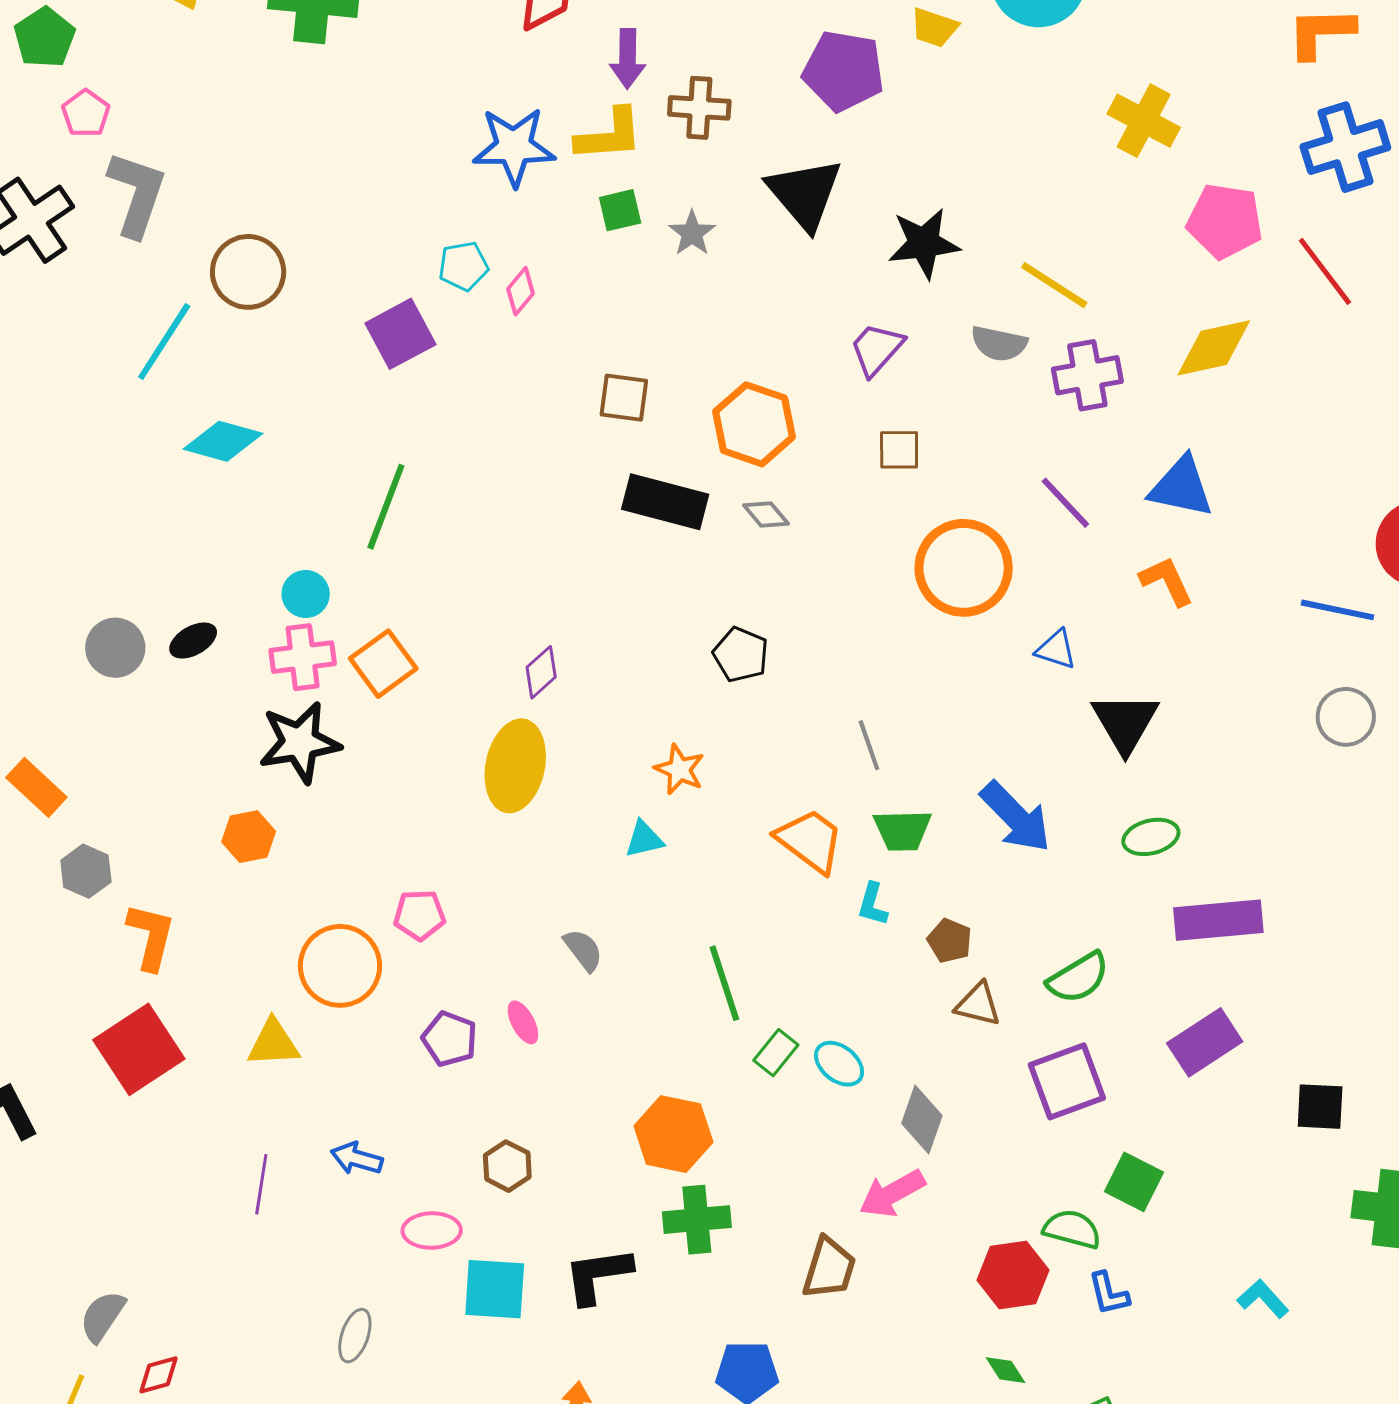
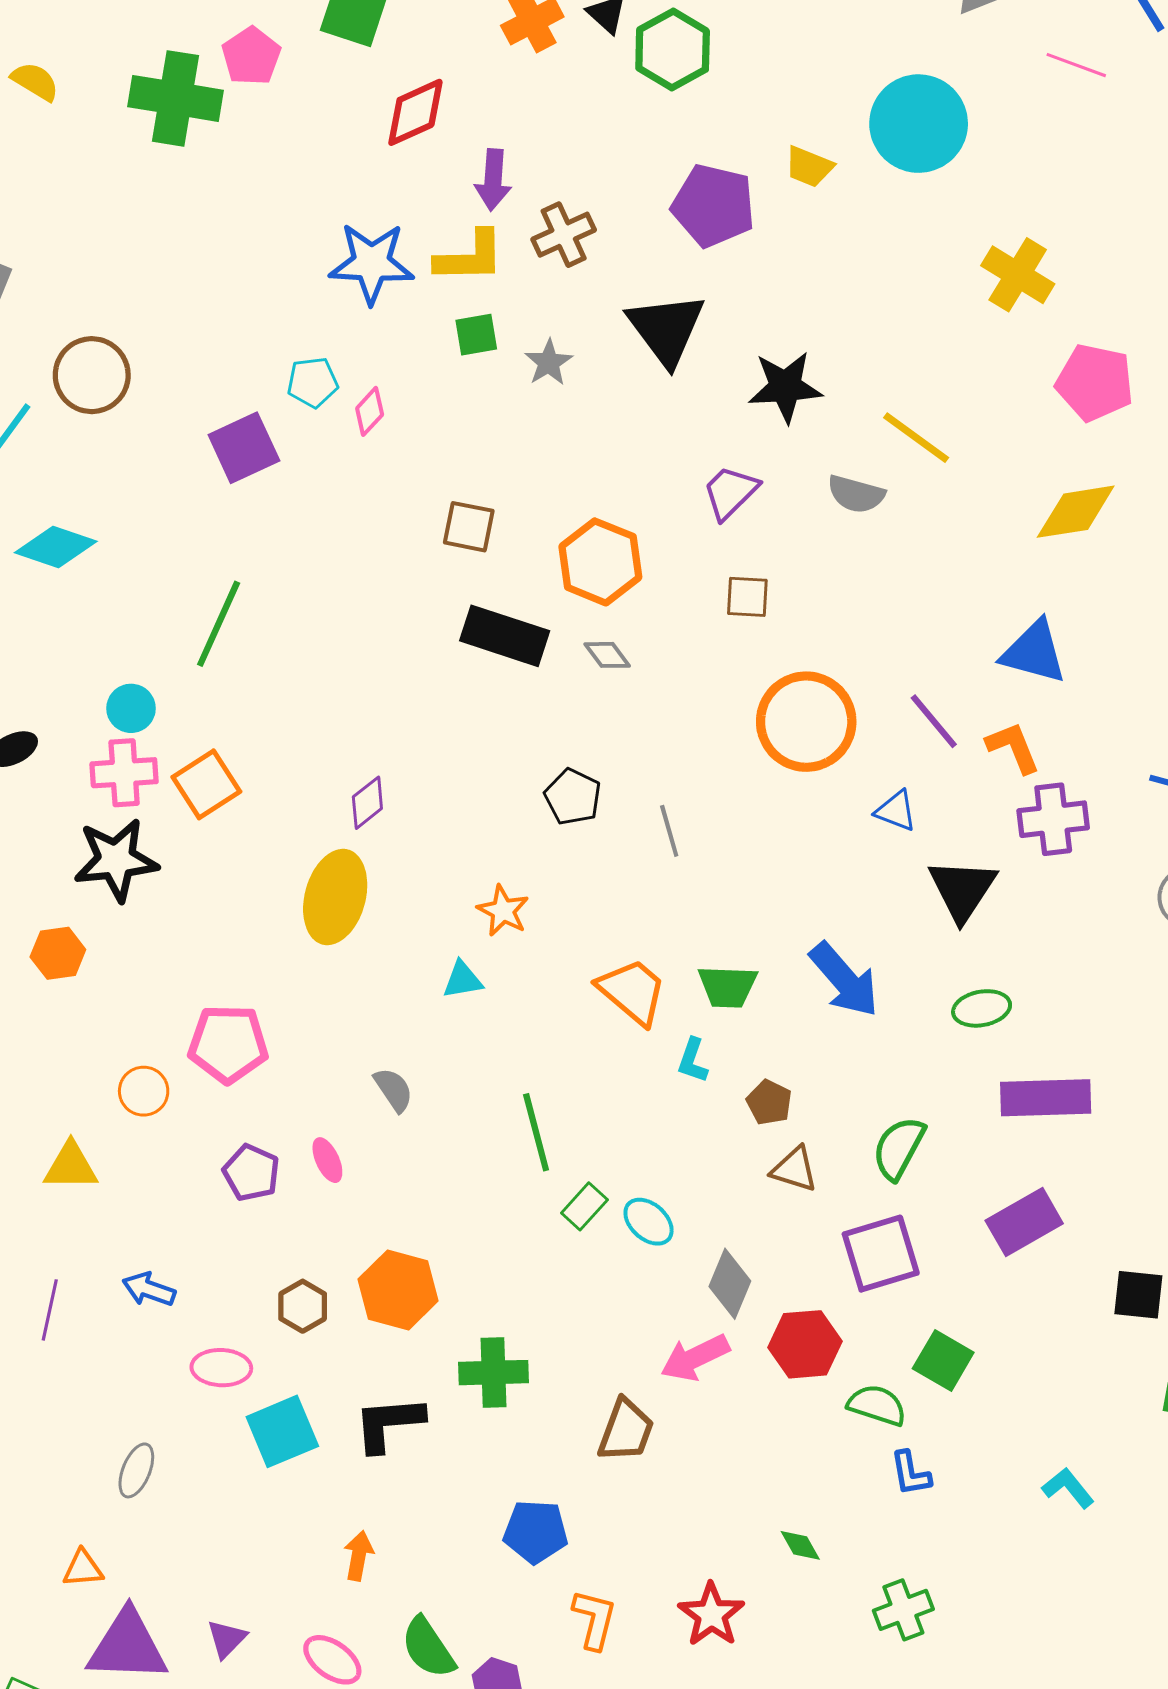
brown cross: (699, 108) -> (564, 235), turned -32
purple cross: (1087, 375) -> (1053, 819), moved
purple line: (1065, 503) -> (934, 721), moved
gray line: (869, 745) -> (669, 831), moved
pink pentagon: (420, 915) -> (228, 1044), size x1.5
orange circle: (340, 966) -> (144, 1091), size x0.6
green semicircle: (1078, 978) -> (899, 1148), turned 146
orange hexagon: (673, 1134) -> (398, 1290), moved
red hexagon: (1013, 1275) -> (805, 1344), moved
cyan square: (495, 1289) -> (282, 1431), turned -30

